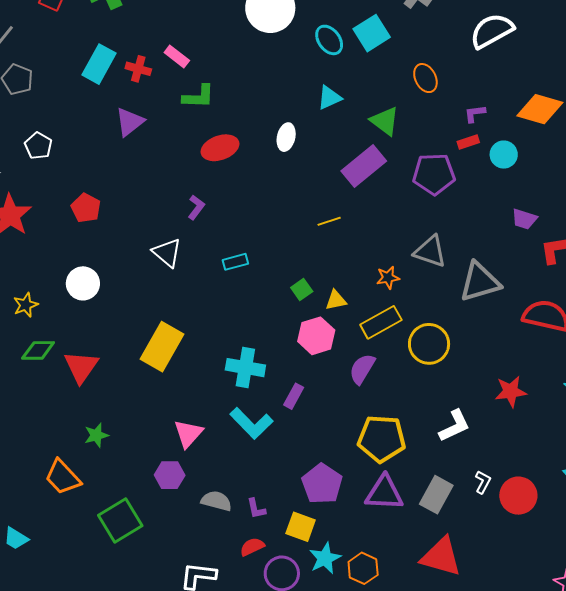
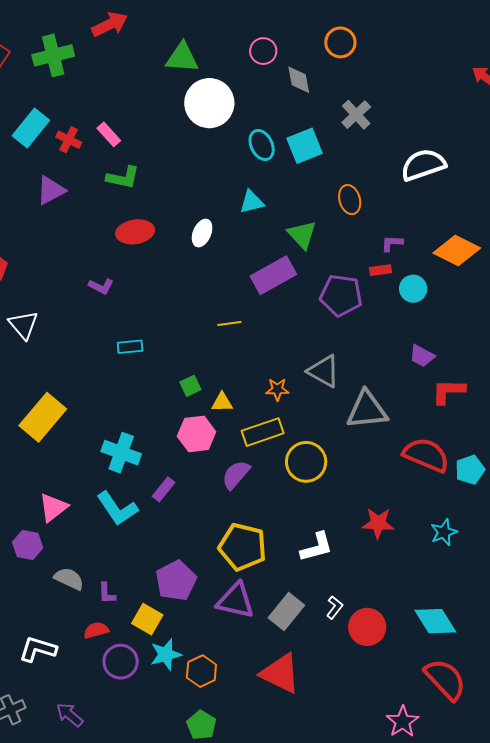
purple L-shape: (196, 207) -> (101, 286), turned 70
white triangle: (167, 253) -> (23, 325), moved

